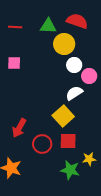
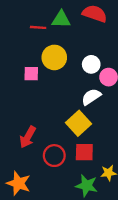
red line: (15, 27) -> (38, 27), moved
yellow circle: (64, 44) -> (54, 57), moved
pink square: (14, 63) -> (31, 74), moved

